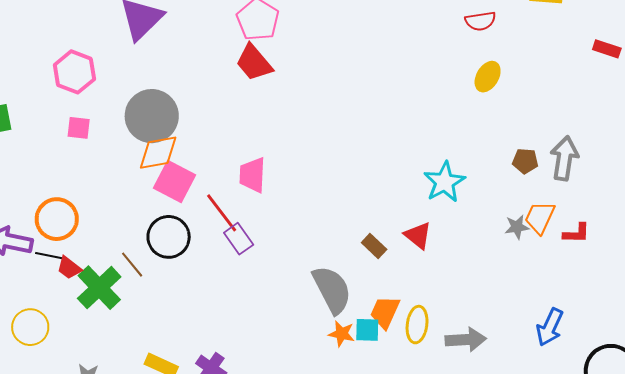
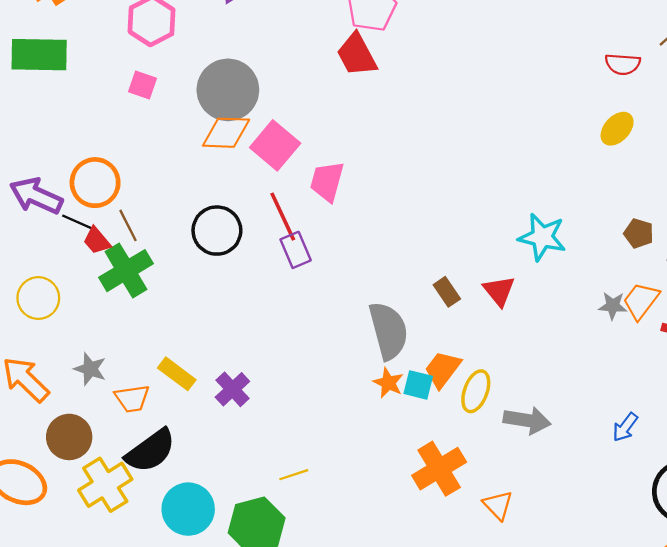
pink square: (175, 181) -> (275, 145), moved
cyan star: (444, 182) -> (542, 237), turned 30
brown line: (132, 265) -> (128, 225), moved
blue arrow: (550, 327) -> (625, 427), size x0.7

